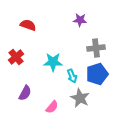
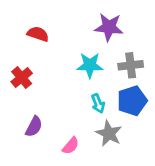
purple star: (80, 20) -> (109, 27), size x1.5
cyan star: (53, 62) -> (90, 65), moved

